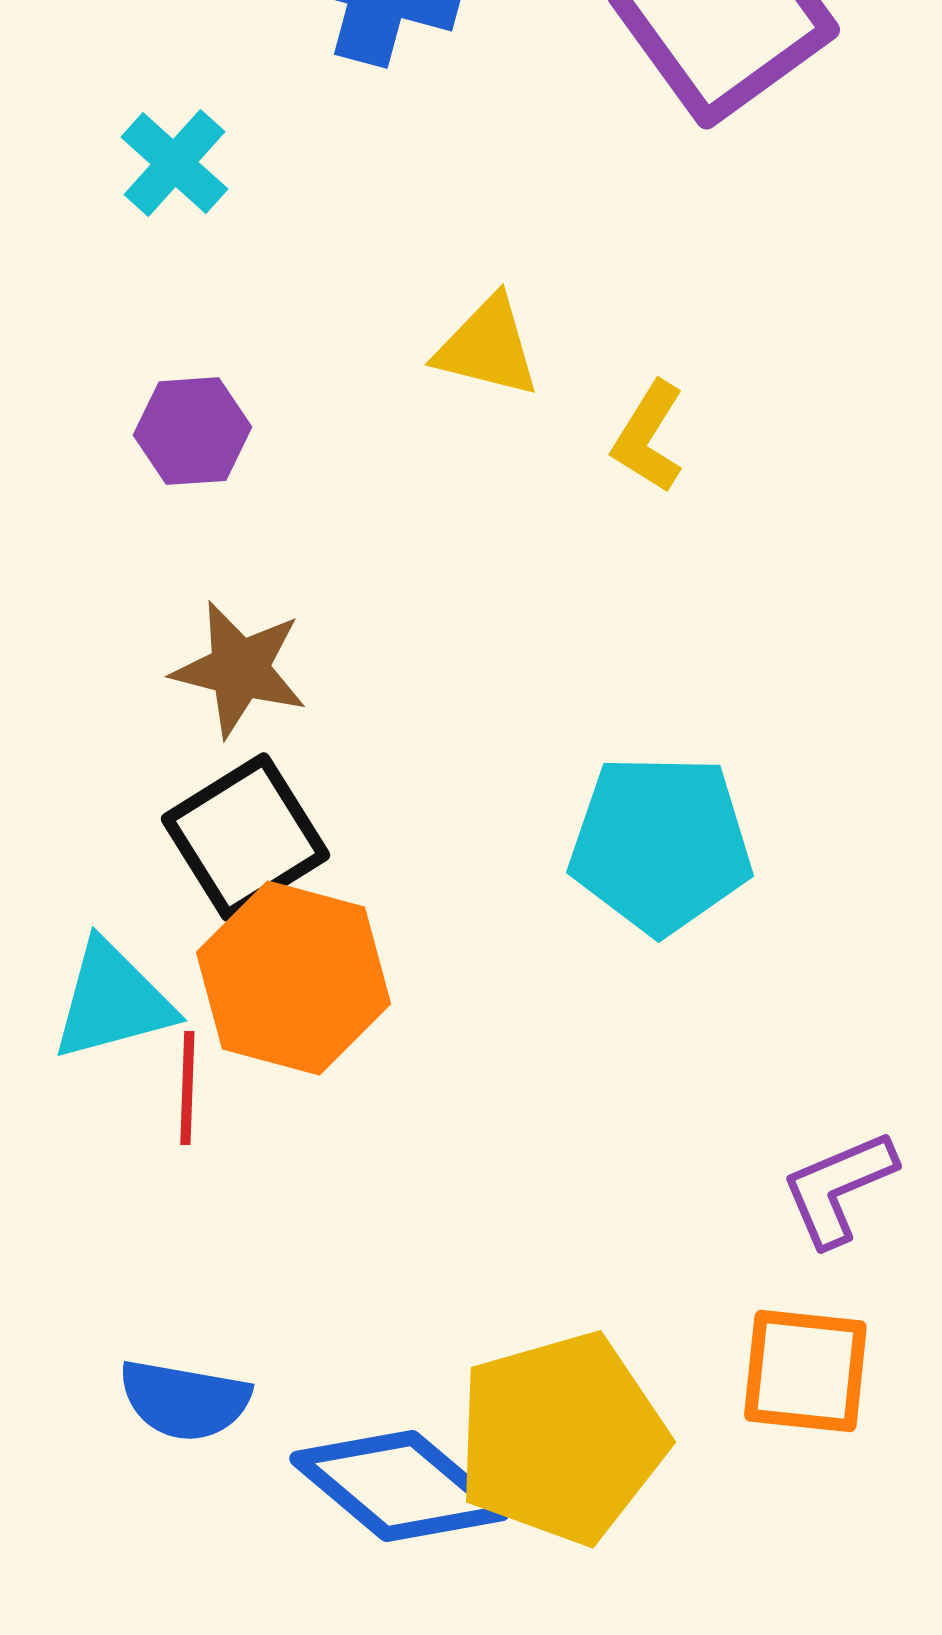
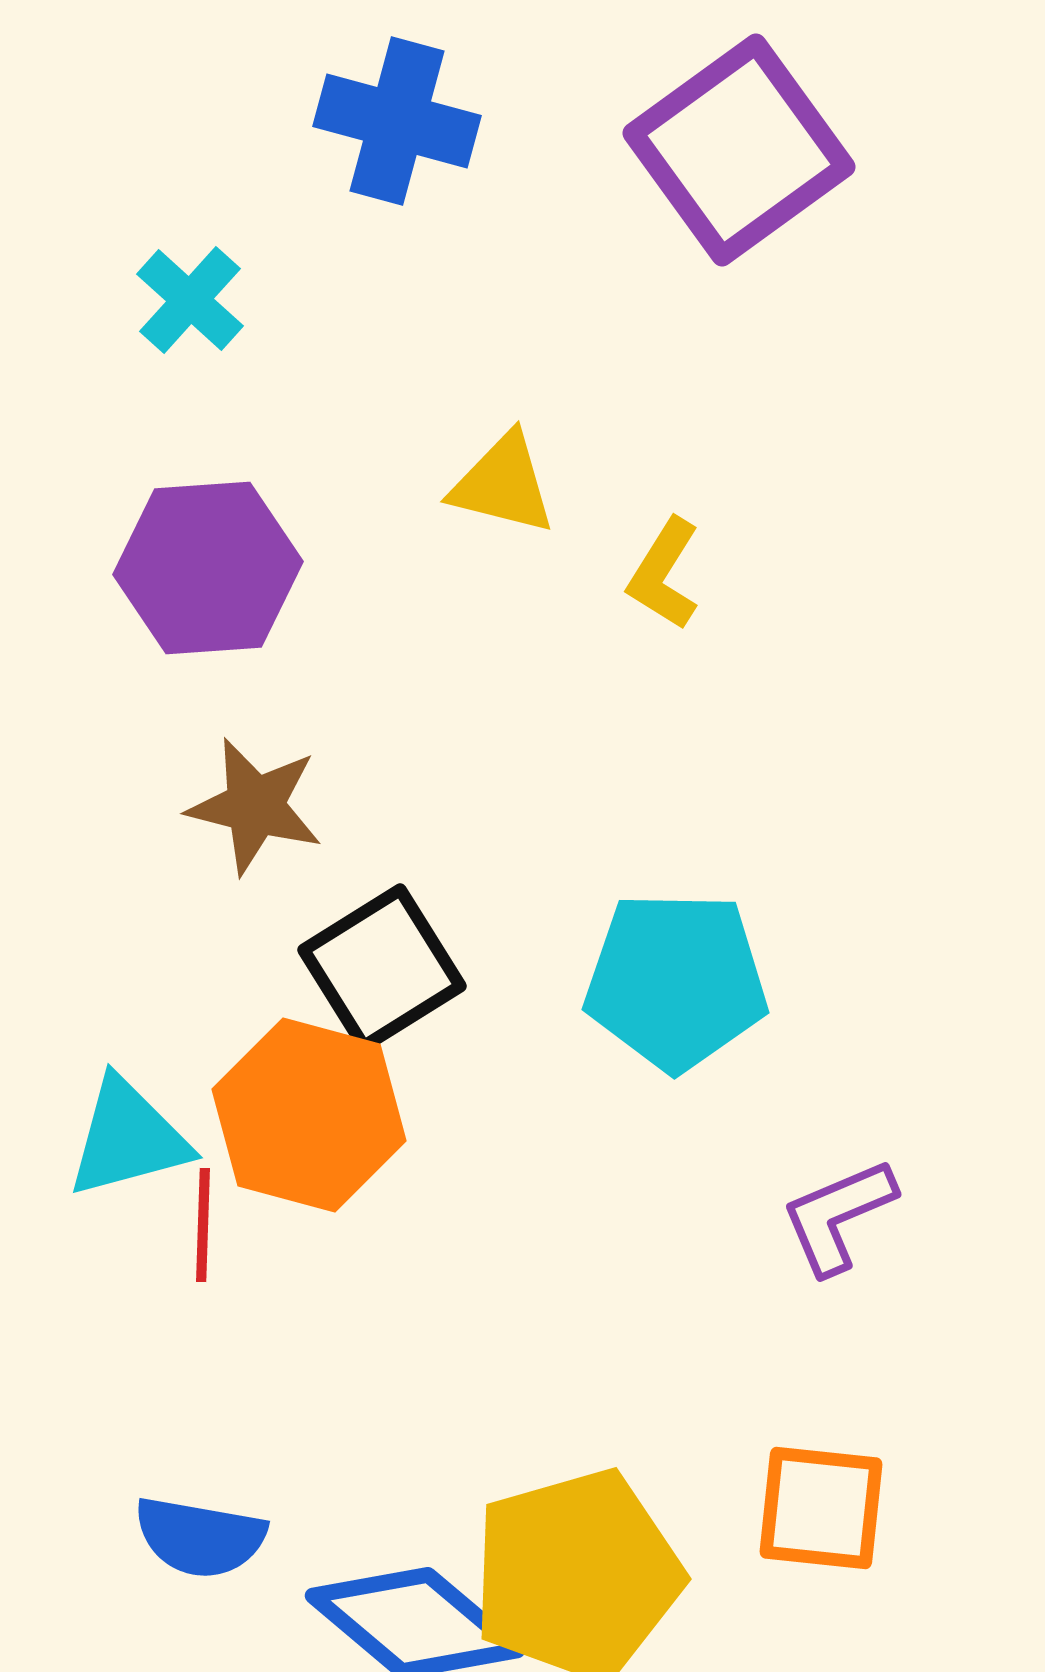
purple hexagon: (192, 431) -> (208, 568), size x1.6
black square: (245, 837) -> (382, 968), moved
purple L-shape: (838, 1188) -> (838, 1216), moved

